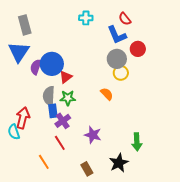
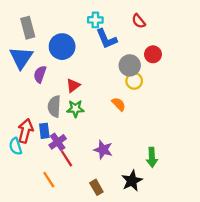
blue L-shape: (117, 35) -> (106, 39), moved
blue circle: (52, 64) -> (62, 47), moved
blue rectangle: (53, 111) -> (44, 131), moved
purple cross: (63, 121) -> (58, 142), moved

